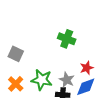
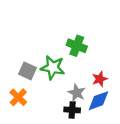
gray square: (16, 54) -> (27, 71), moved
green star: (42, 80) -> (53, 68), moved

